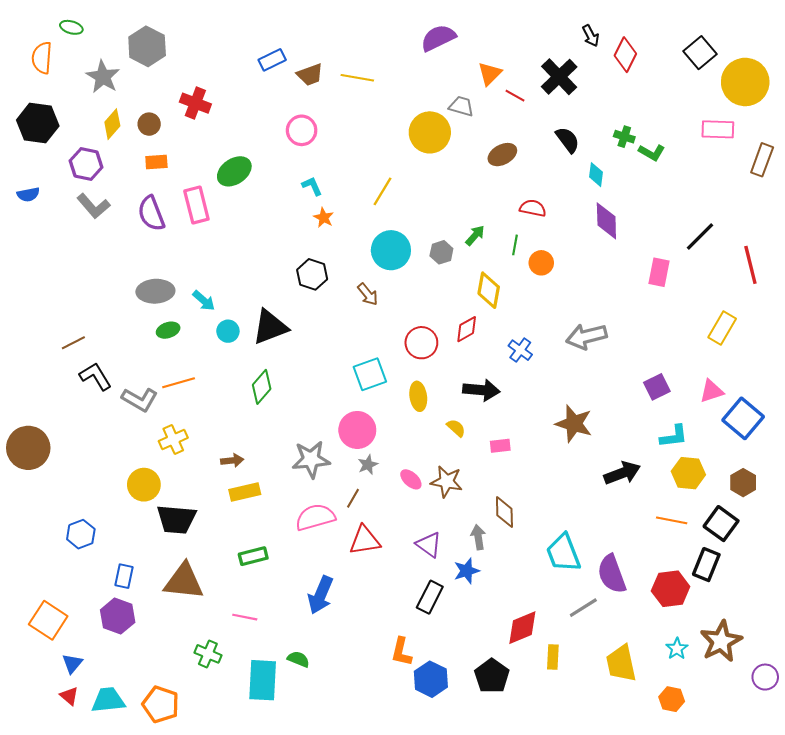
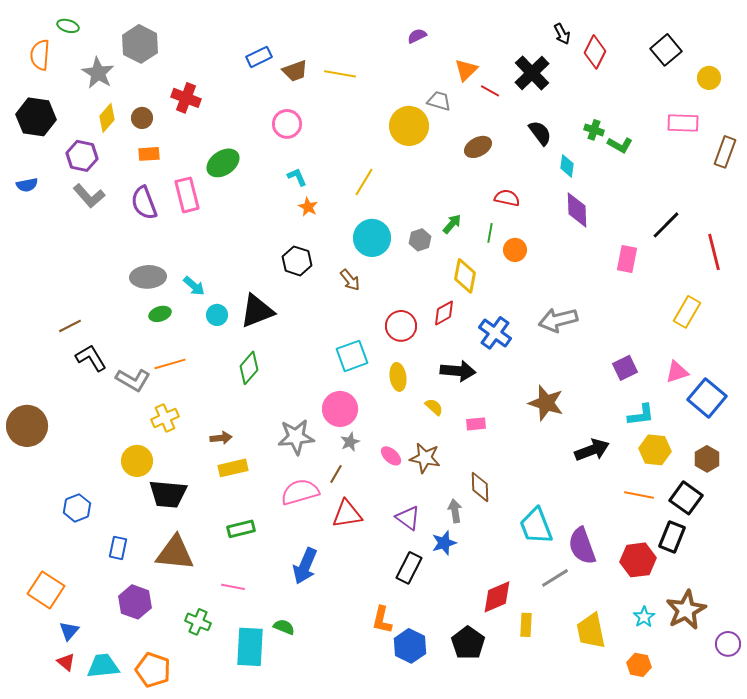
purple semicircle: (438, 38) -> (417, 36), size x0.6
yellow circle: (745, 82) -> (709, 78), size x0.5
blue cross: (520, 350) -> (495, 333), size x1.4
purple hexagon: (118, 616) -> (135, 602), moved

